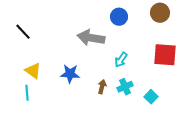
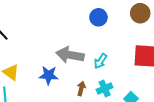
gray arrow: (91, 38) -> (70, 55), moved

